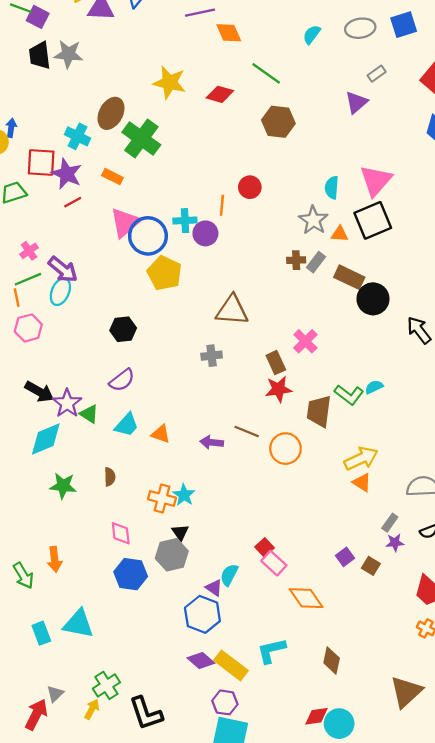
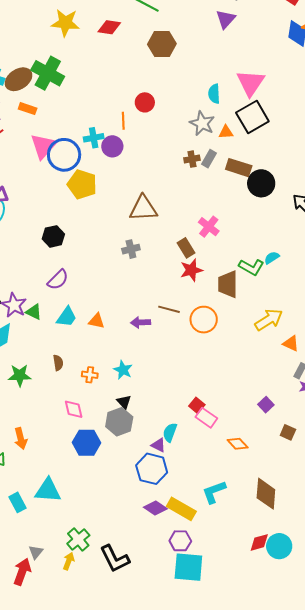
brown ellipse: (111, 113) -> (19, 79), moved, turned 36
orange triangle: (362, 482) -> (291, 343), moved
orange cross: (162, 498) -> (90, 375), moved, size x0.7
brown square: (371, 566) -> (288, 432), moved
orange diamond: (306, 598) -> (238, 444), size x0.7
brown diamond: (332, 661) -> (266, 494), size x1.4

